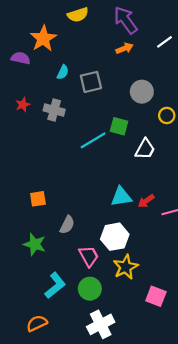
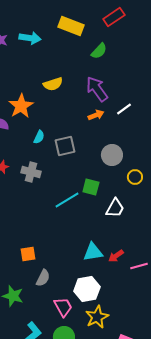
white line: (165, 42) -> (124, 109), moved
orange square: (38, 199) -> (28, 254), moved

